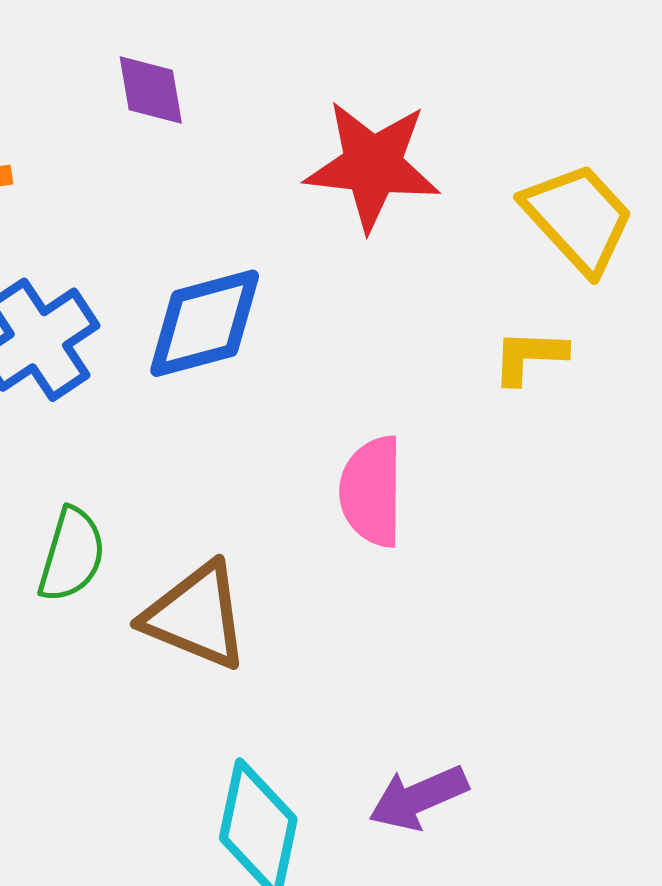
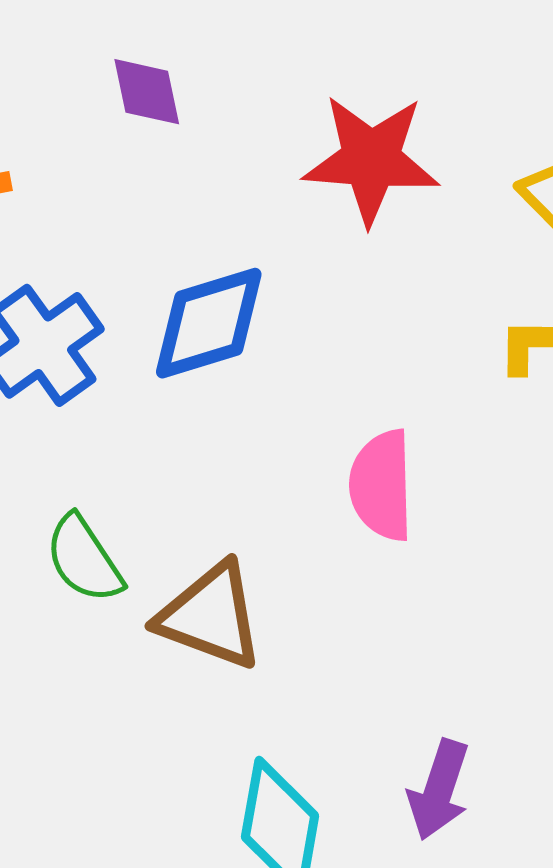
green semicircle: (72, 555) -> (84, 559), turned 132
purple arrow: (418, 798) -> (439, 790), turned -46

